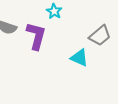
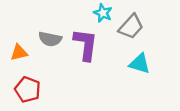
gray trapezoid: (100, 36) -> (131, 27), moved

